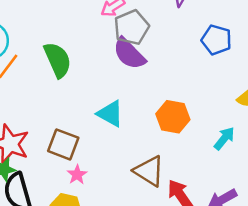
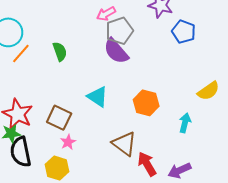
blue pentagon: (216, 40) -> (184, 32), moved
green semicircle: (58, 60) -> (60, 51), size x0.7
cyan arrow: (224, 138) -> (185, 123), turned -30

